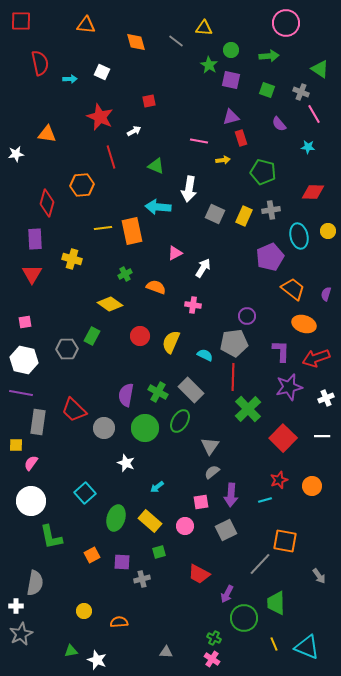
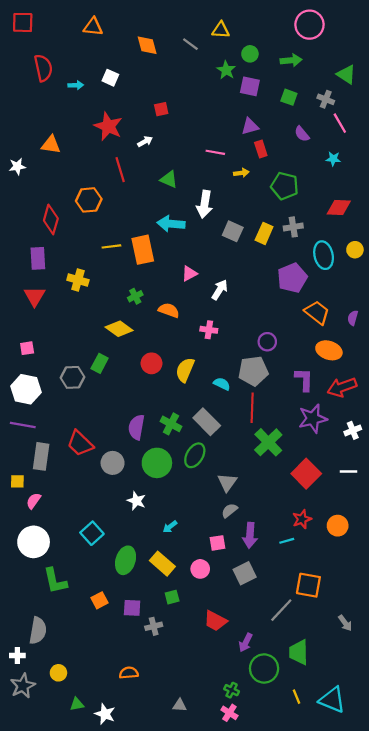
yellow circle: (84, 611) -> (58, 673), moved

